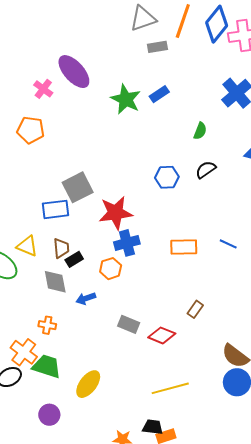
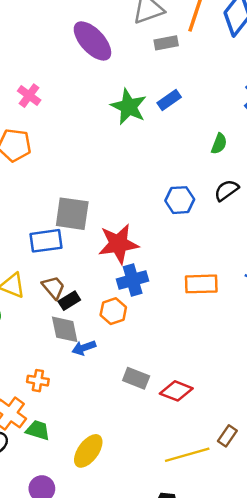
purple ellipse: (74, 72) -> (92, 41), moved
gray square: (78, 187) -> (72, 214), turned 36
brown trapezoid: (61, 248) -> (53, 287), turned -35
gray diamond: (55, 282) -> (65, 329), moved
brown rectangle: (195, 309) -> (227, 436), moved
green trapezoid: (47, 366) -> (38, 430), size x0.7

